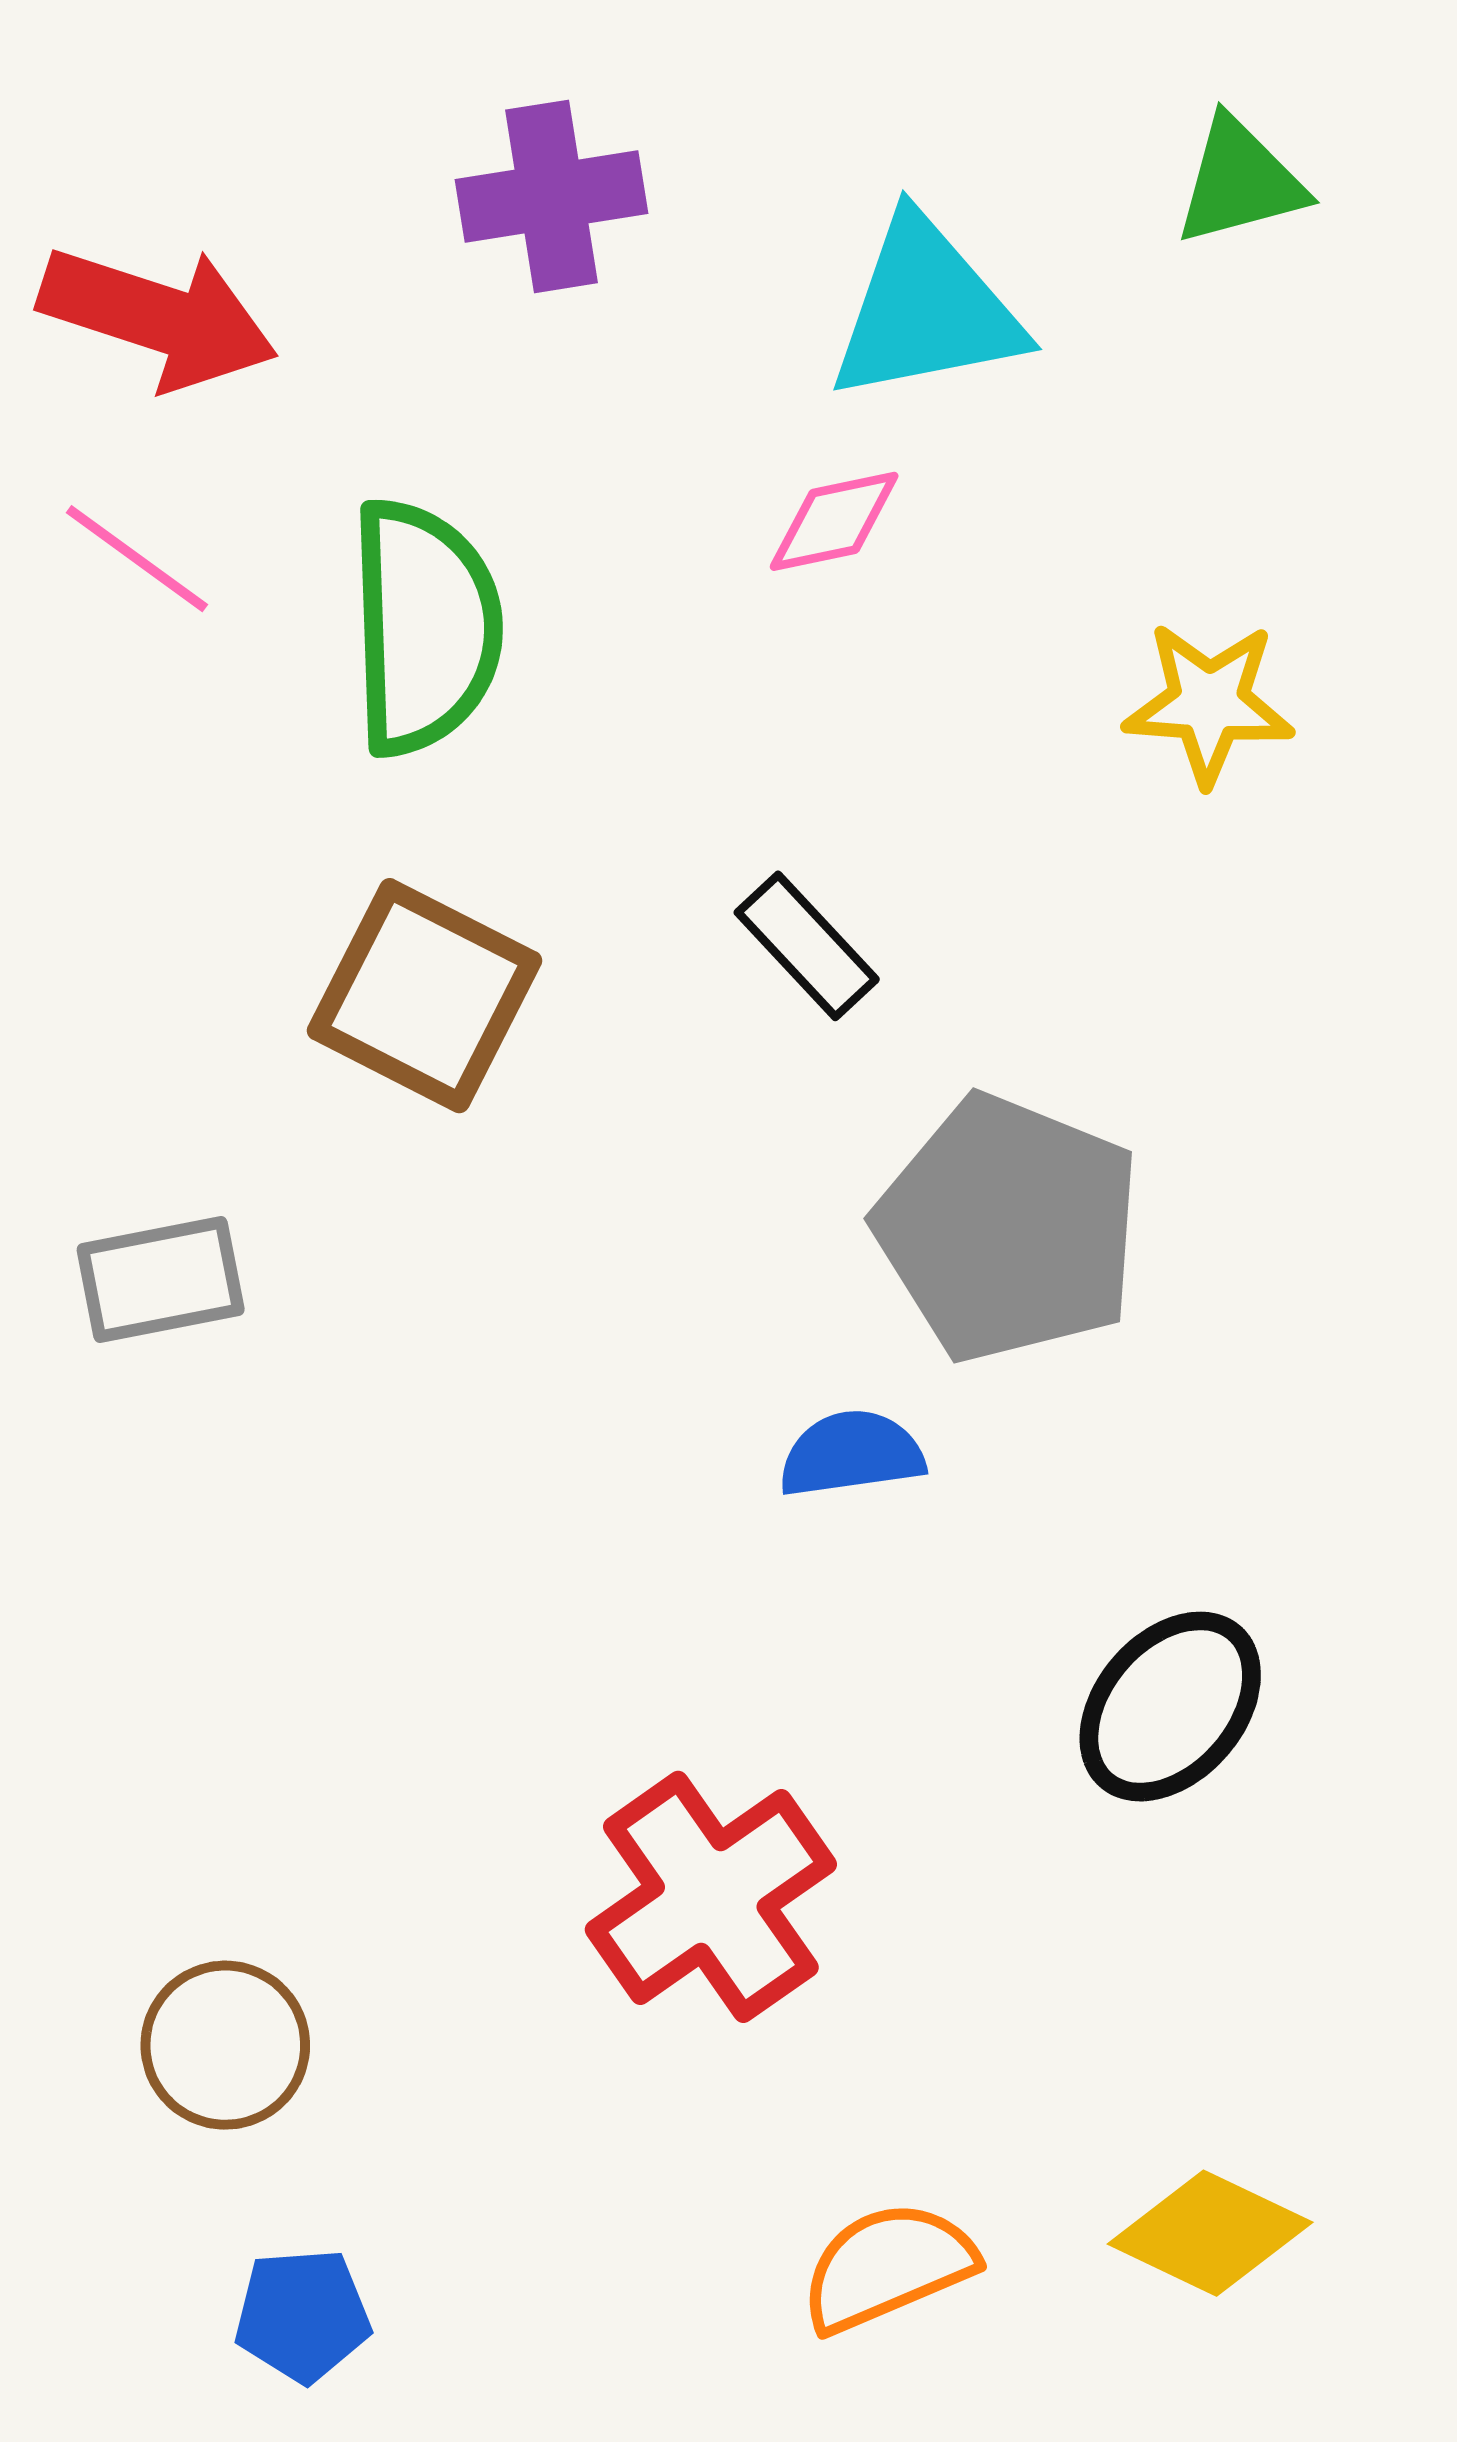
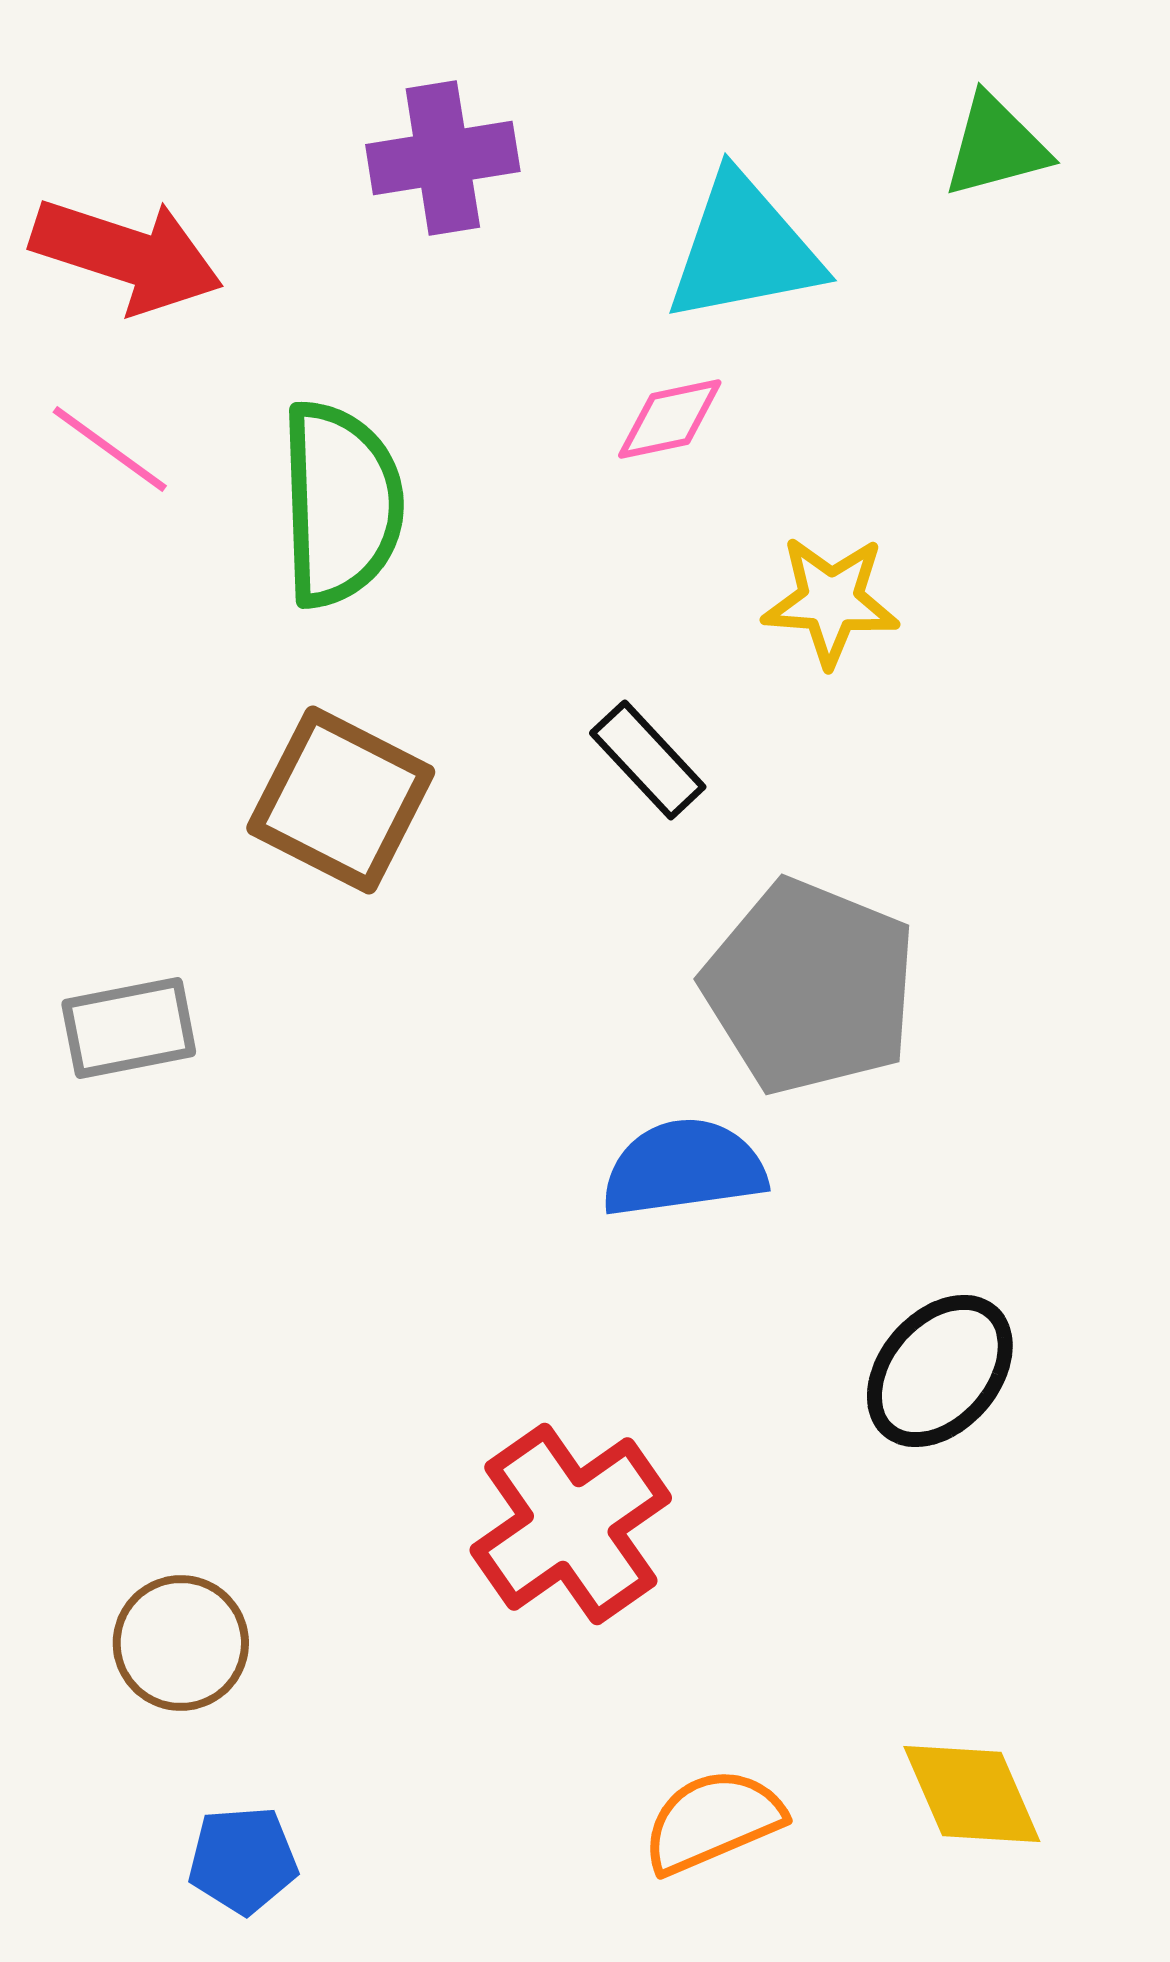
yellow star: (1209, 703) -> (831, 601), moved
blue semicircle: (852, 1454) -> (684, 1168), size x1.4
yellow diamond: (1210, 2233) -> (972, 1794), turned 41

